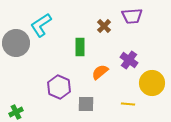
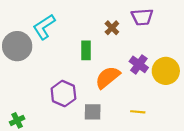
orange semicircle: (100, 72) -> (108, 77), size x1.4
yellow circle: (152, 83) -> (166, 71), moved

